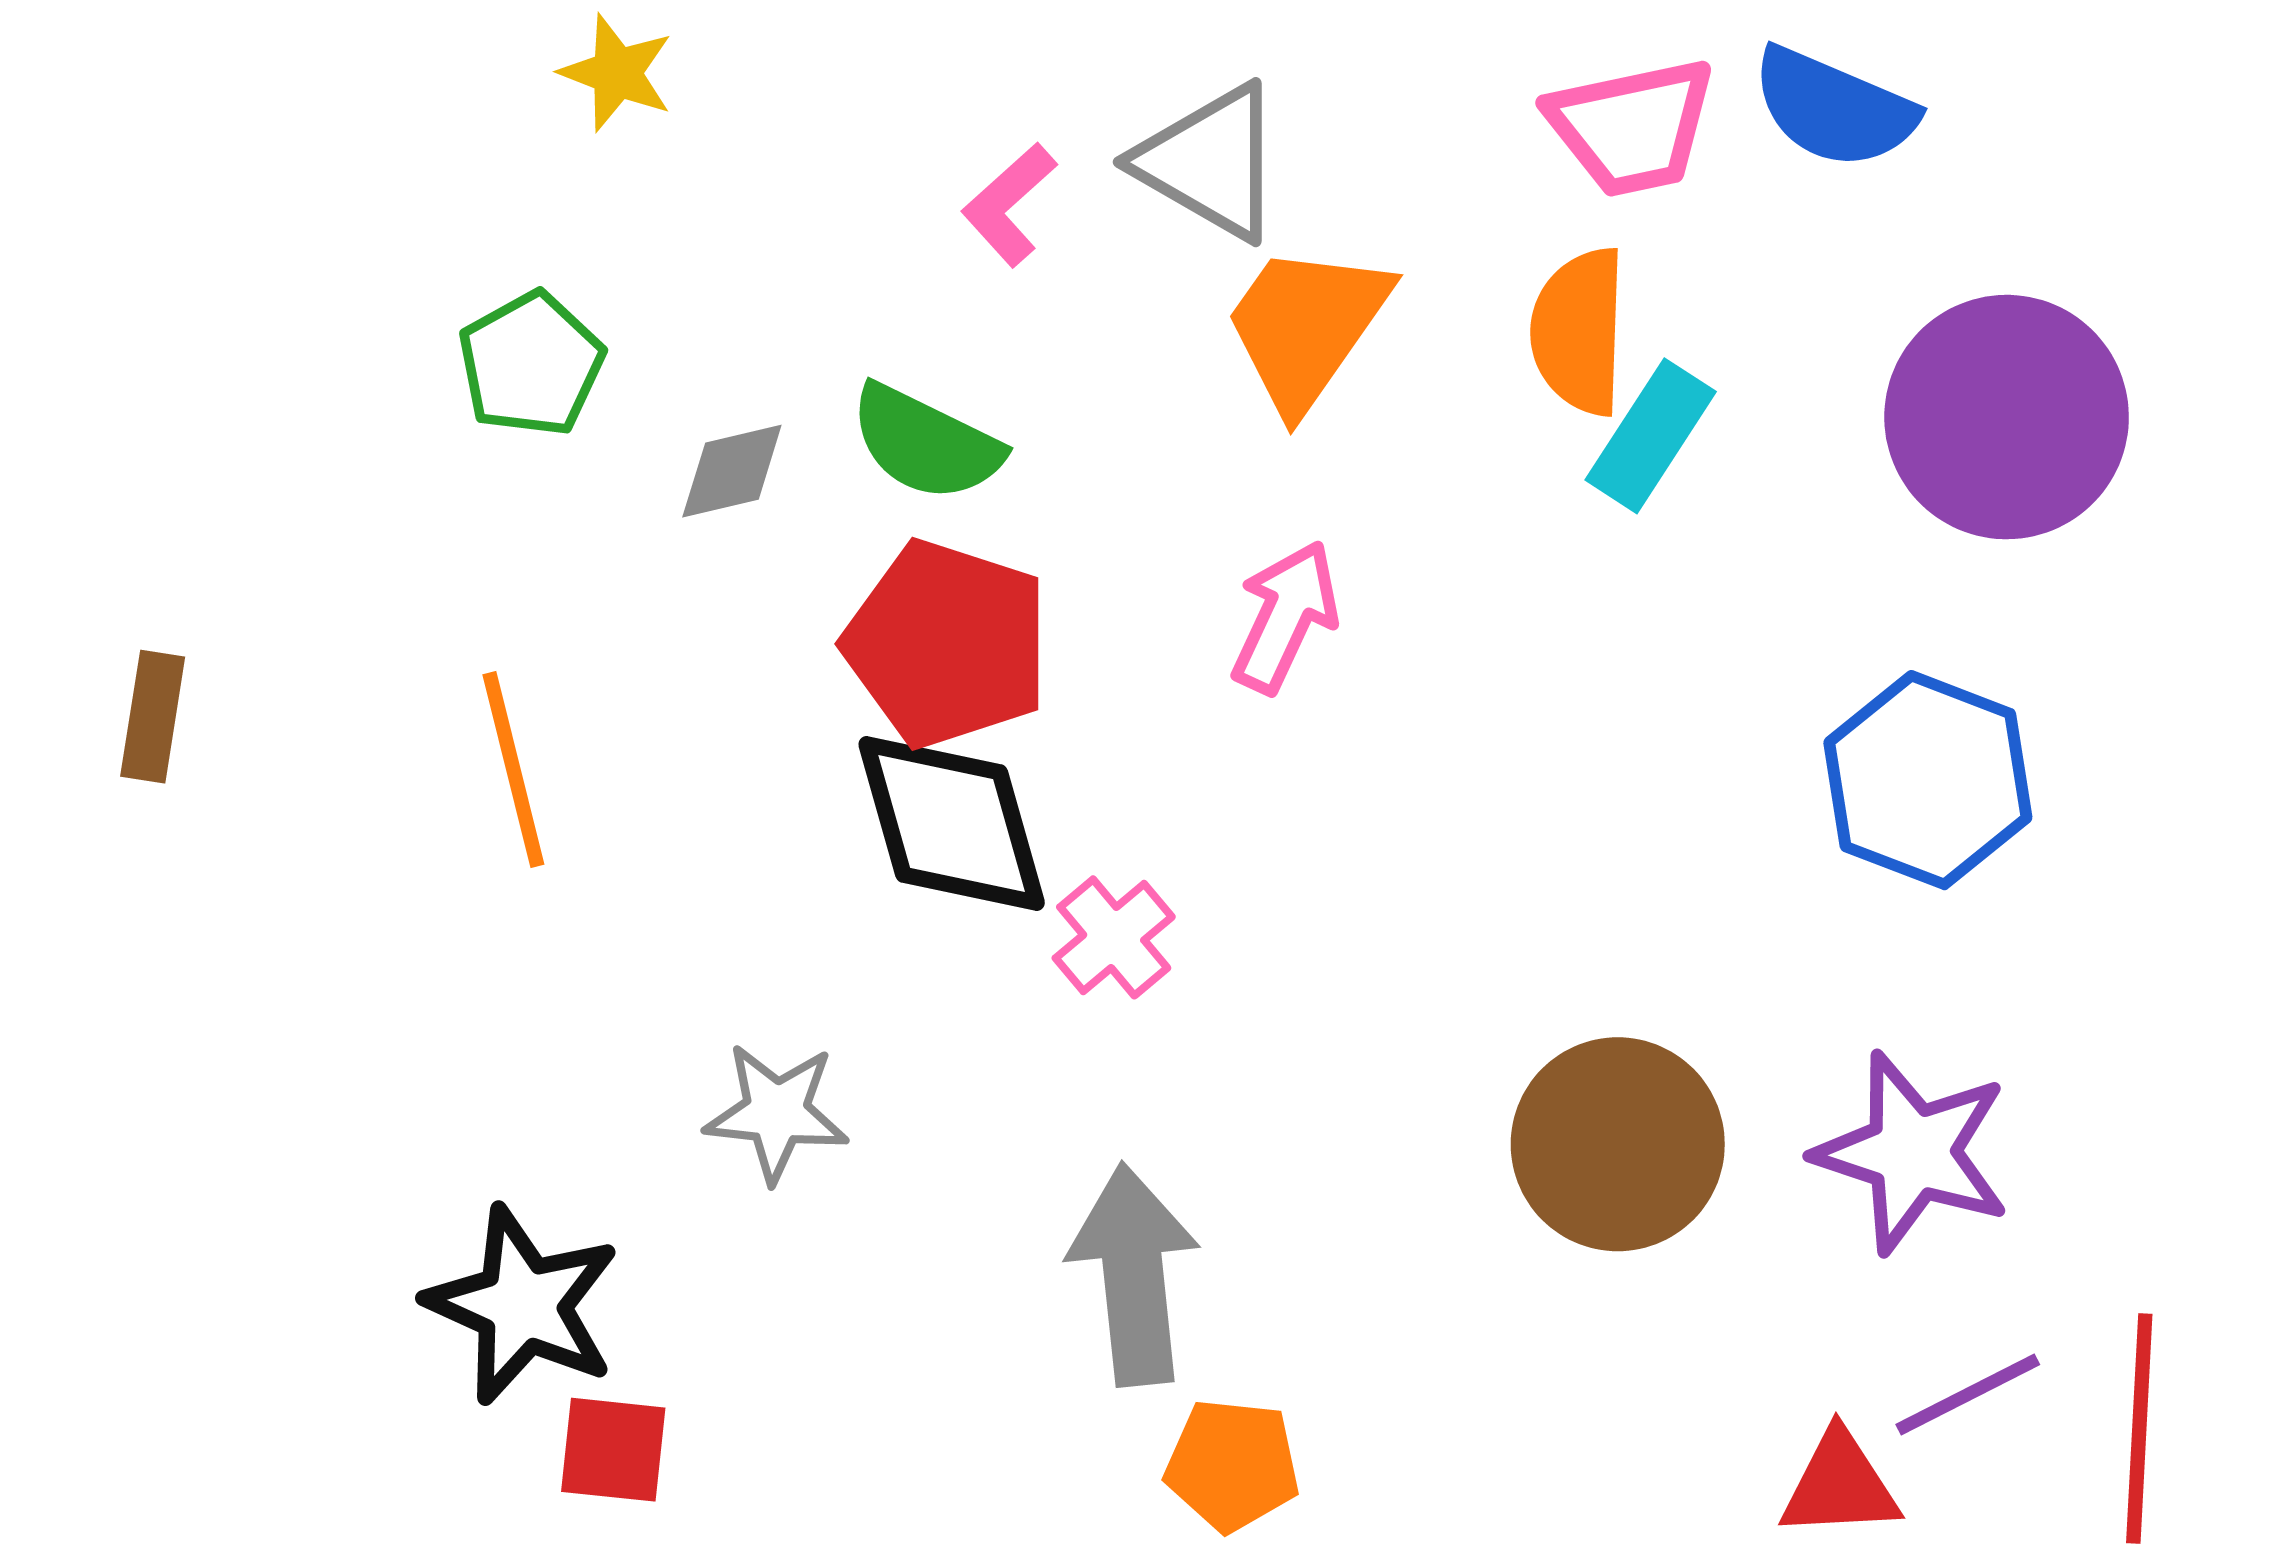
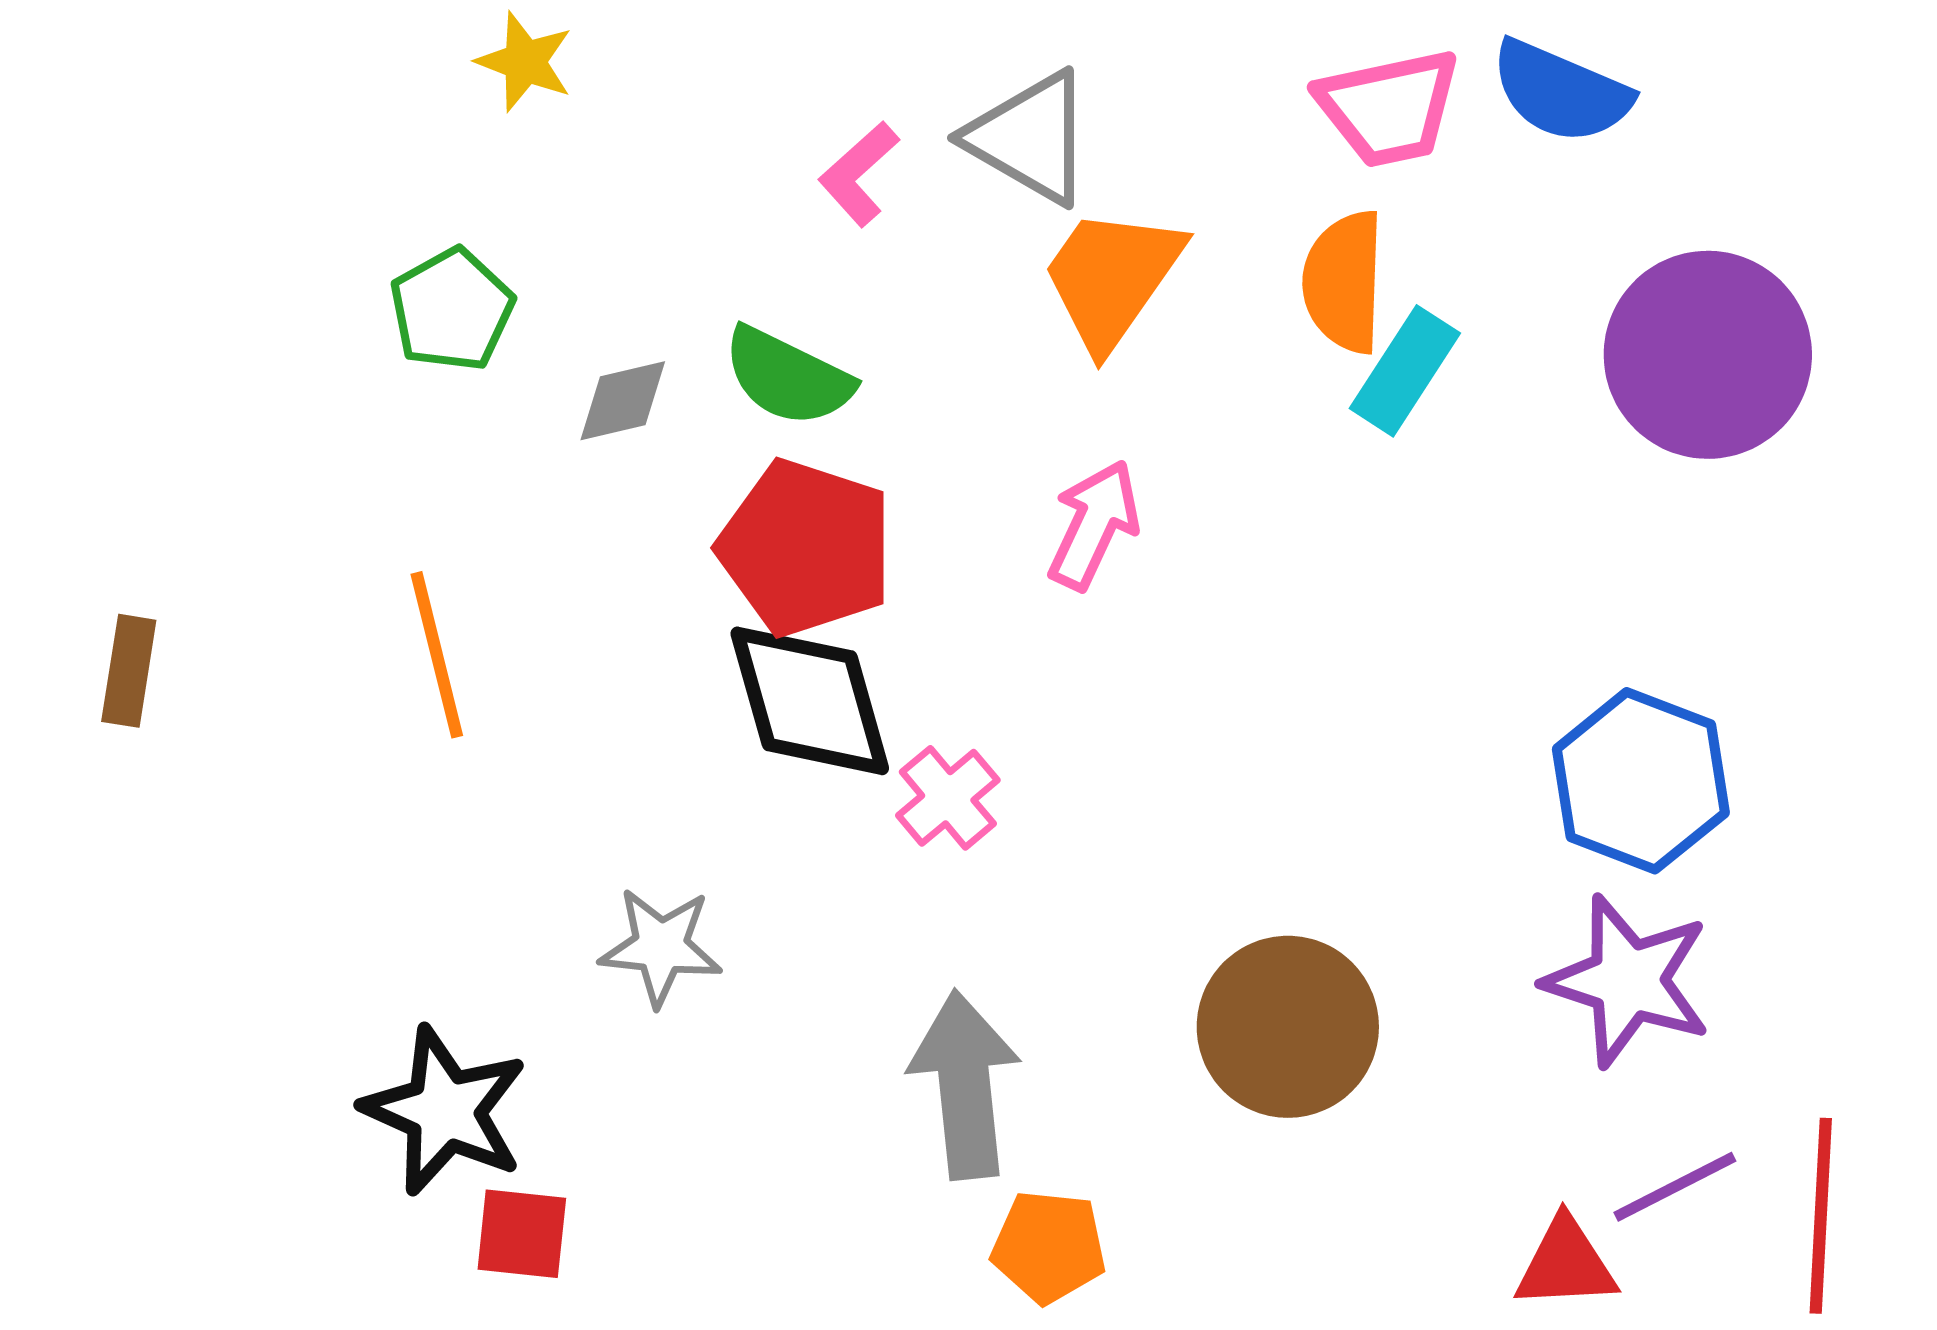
brown rectangle: (153, 717) -> (129, 671), moved
blue hexagon: (1928, 780) -> (1641, 781), moved
brown circle: (1618, 1144) -> (1288, 1027), moved

